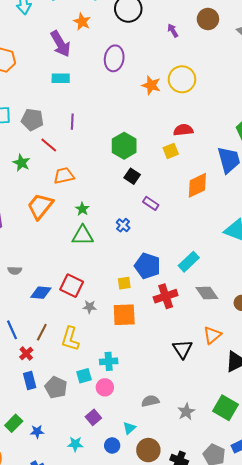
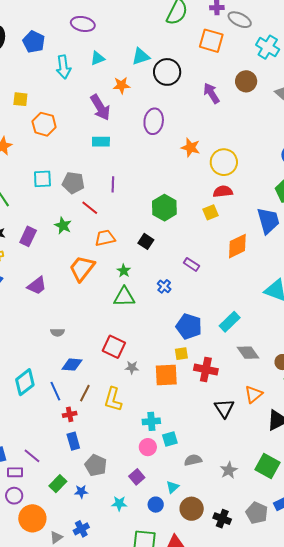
orange star: (82, 22) -> (121, 85), turned -30
purple arrow: (173, 31) -> (211, 93), size x1.5
yellow circle: (182, 79) -> (224, 162), moved
black square: (132, 176) -> (146, 241), moved
yellow square: (124, 283) -> (181, 354), moved
blue diamond: (41, 293) -> (72, 365), moved
red cross: (166, 296) -> (206, 369), moved, turned 30
red cross: (26, 354) -> (70, 414), turned 32
cyan square: (84, 376) -> (170, 439), moved
gray pentagon: (56, 387) -> (96, 465), moved

